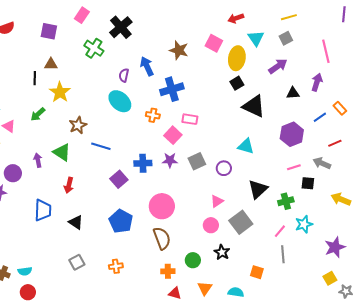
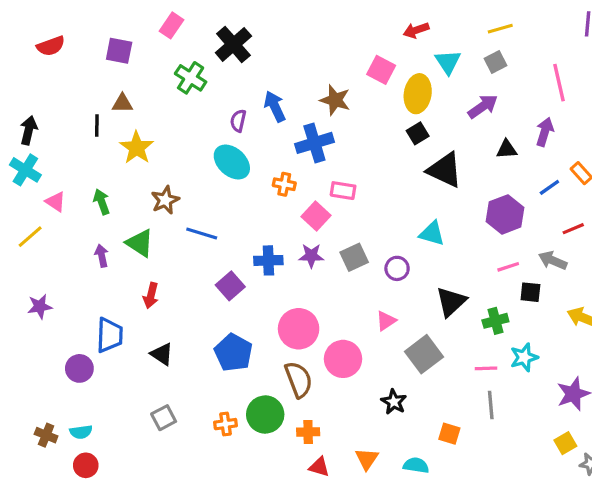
brown star: (179, 50) -> (335, 100), moved
green arrow: (38, 114) -> (102, 202), moved, turned 112
purple circle: (13, 173) -> (79, 368), moved
pink circle: (211, 225) -> (343, 359), moved, size x1.5
pink line: (280, 231) -> (486, 368), turned 48
green circle: (193, 260) -> (265, 414), moved, size x1.5

